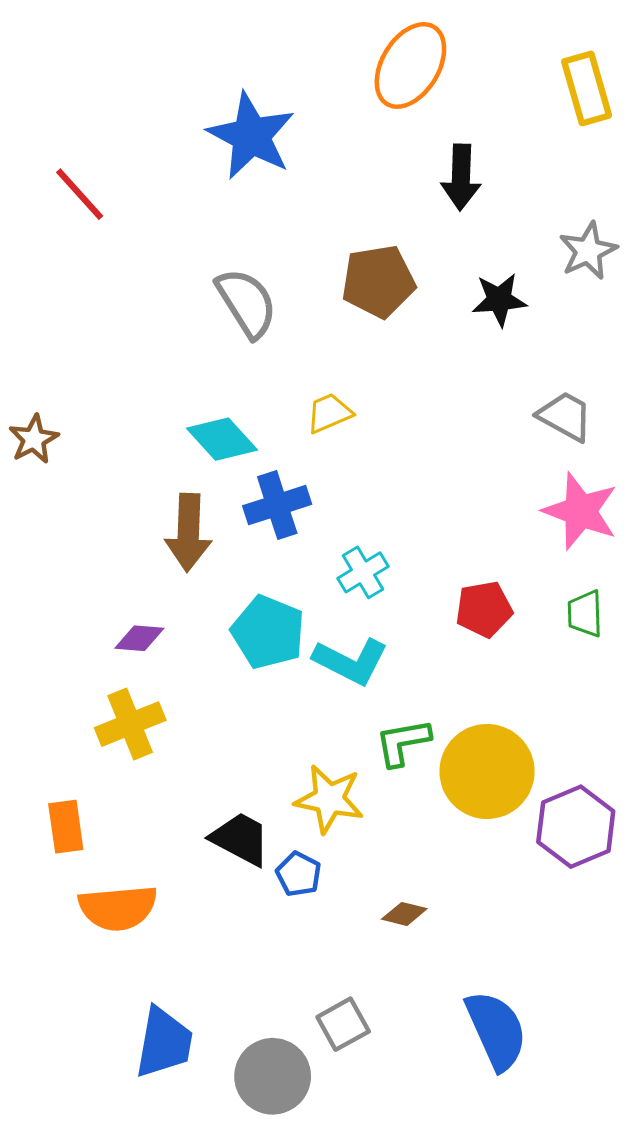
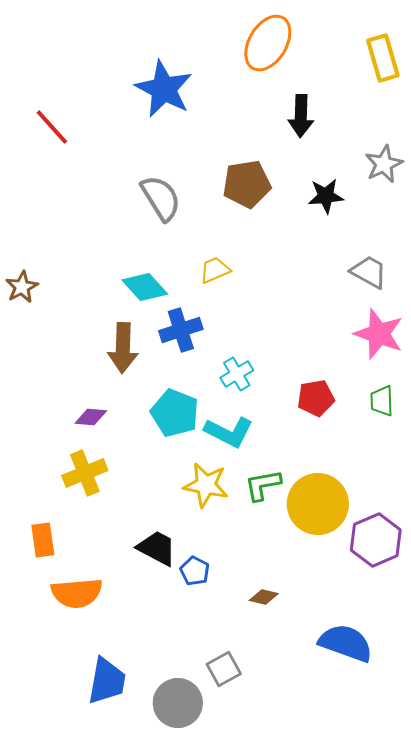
yellow star: (329, 799) -> (206, 485), moved
blue semicircle: (496, 1030) -> (346, 643), moved, turned -46

